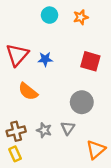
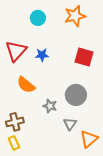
cyan circle: (49, 15) -> (38, 18), moved
orange star: (81, 17) -> (75, 16), size x1.5
gray triangle: (68, 128) -> (70, 124), moved
gray star: (44, 130) -> (50, 106), moved

